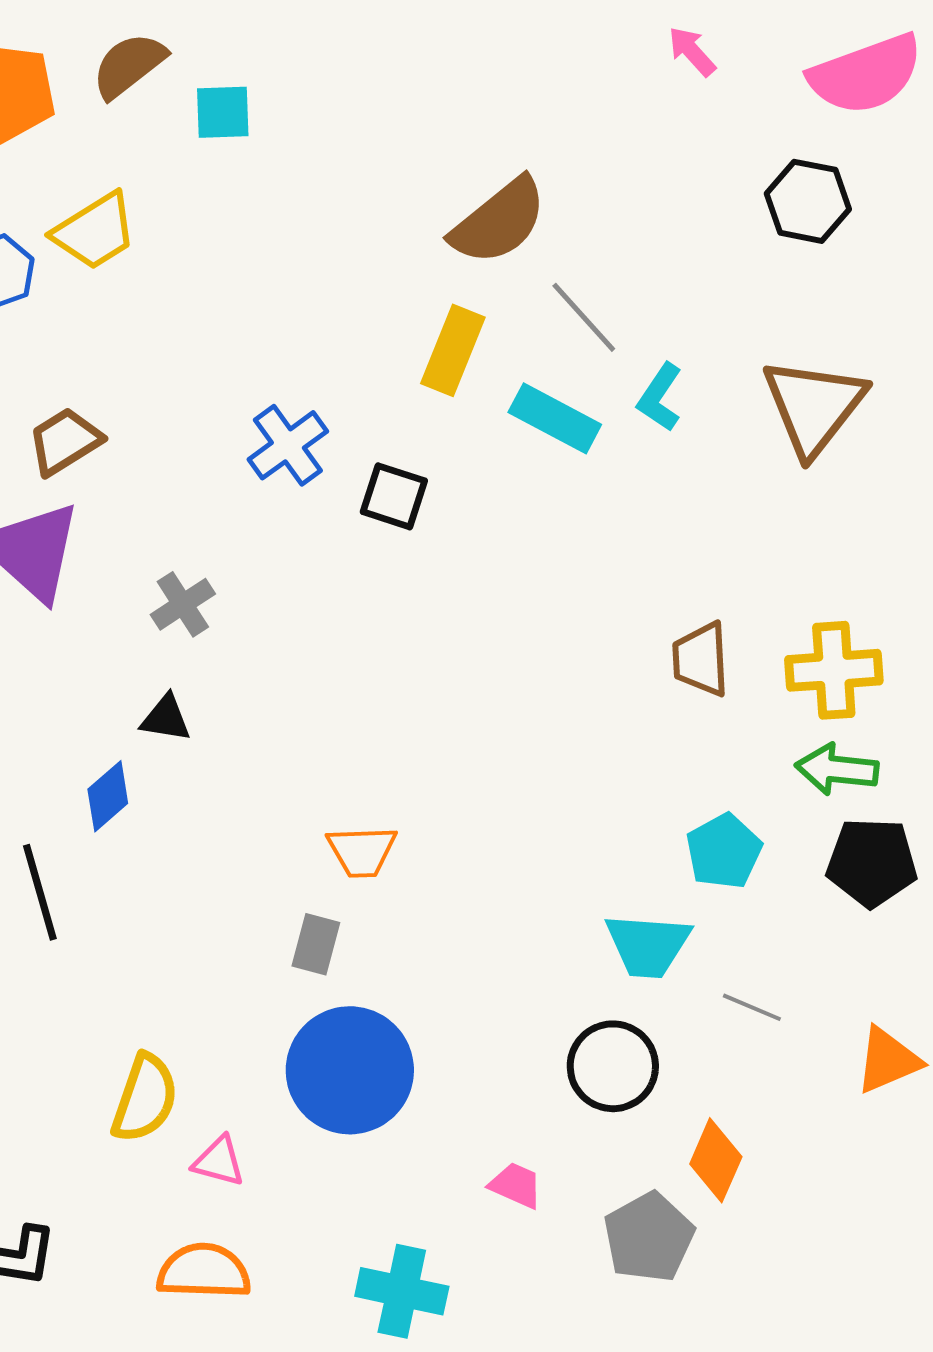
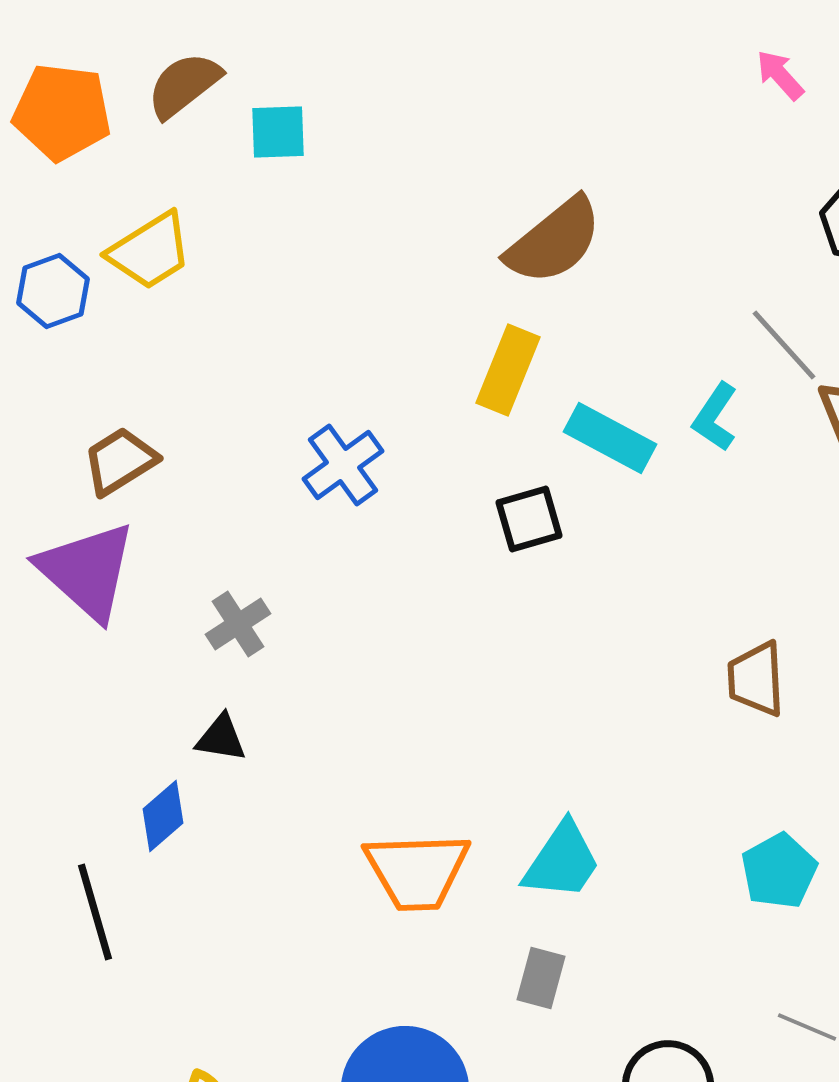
pink arrow: (692, 51) -> (780, 75), moved
gray line: (584, 317) -> (784, 345), moved
black square: (394, 496) -> (529, 519), moved, turned -34
orange trapezoid: (362, 851) -> (417, 871), size x1.5
gray rectangle: (316, 944) -> (541, 978), moved
cyan trapezoid: (648, 945) -> (562, 861), moved, turned -60

